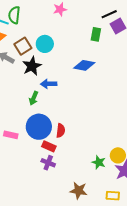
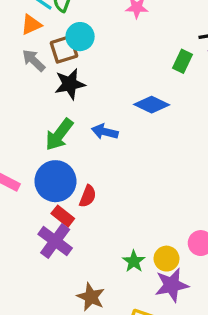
cyan circle: (45, 44) -> (80, 37), moved
blue arrow: (49, 84) -> (105, 132), moved
green arrow: (34, 98) -> (59, 135), size x1.5
purple cross: (48, 163) -> (55, 241), size x1.5

